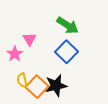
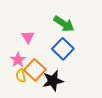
pink star: (15, 54) -> (18, 60), moved
orange square: (37, 87) -> (35, 70), moved

